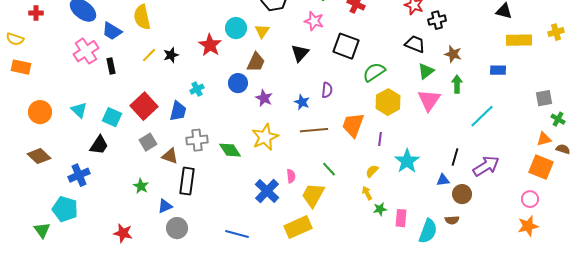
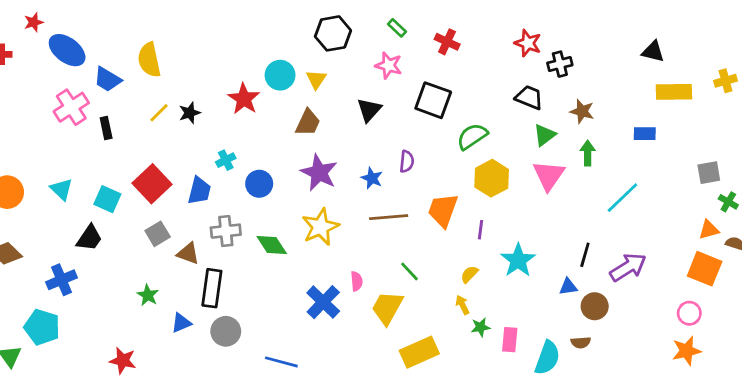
blue circle: (238, 83) -> (259, 184), moved
purple star: (264, 98) -> (319, 173), size x1.5
yellow rectangle: (298, 227) -> (419, 352), moved
gray circle: (177, 228) -> (226, 331), moved

